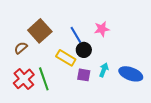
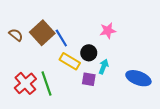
blue line: (76, 35) -> (61, 38), moved
brown semicircle: (21, 48) -> (16, 35), moved, turned 80
cyan arrow: (104, 70) -> (104, 67), moved

